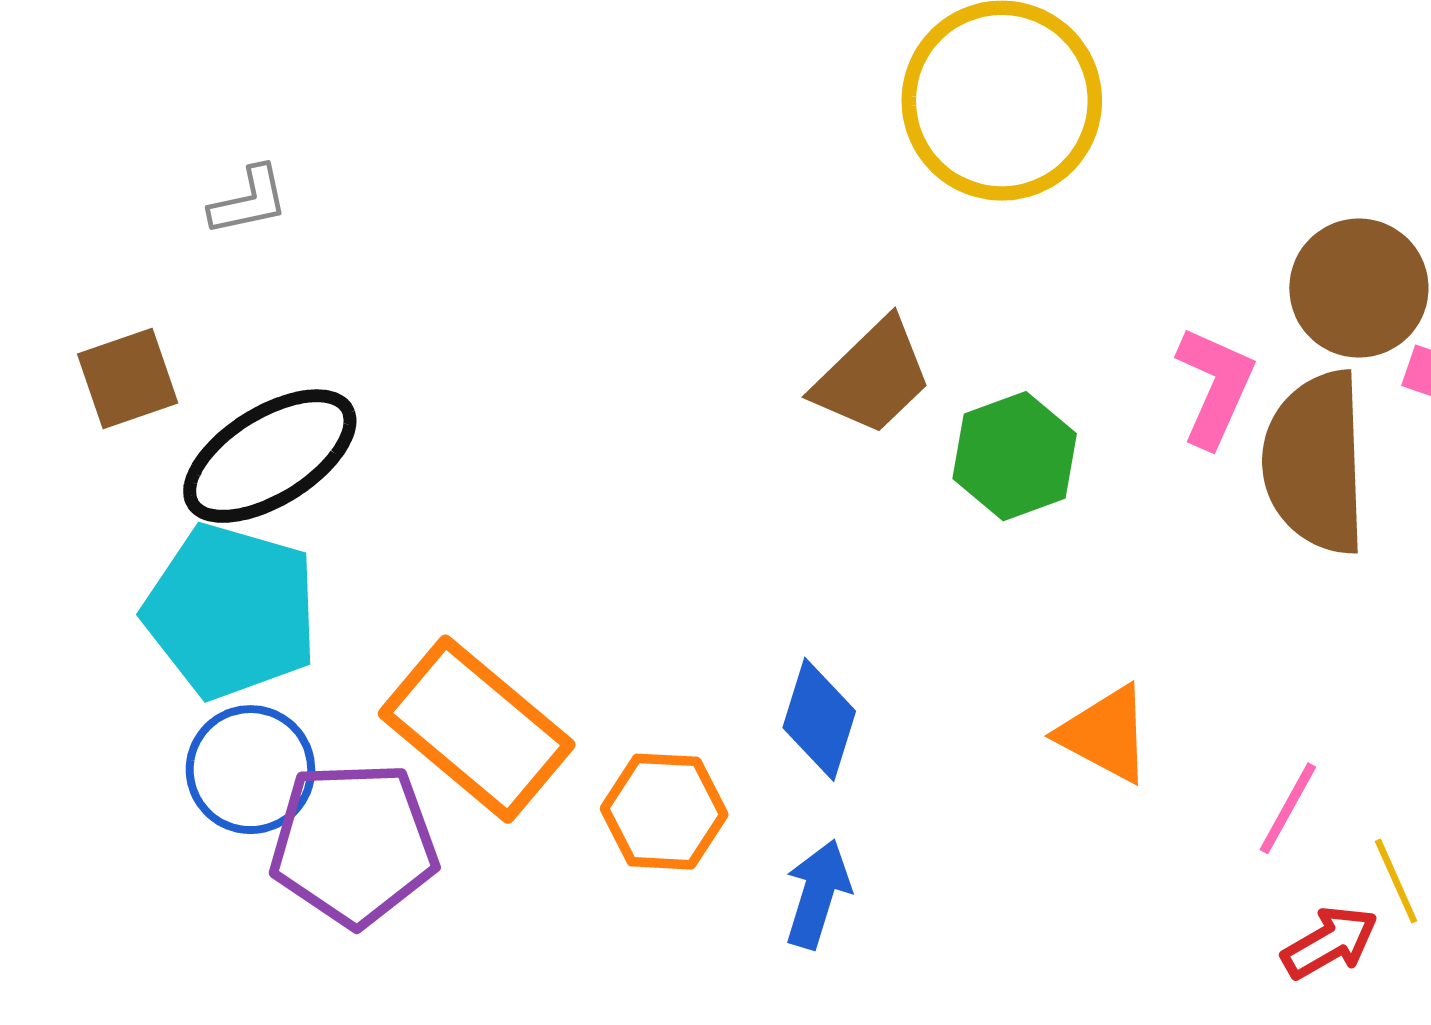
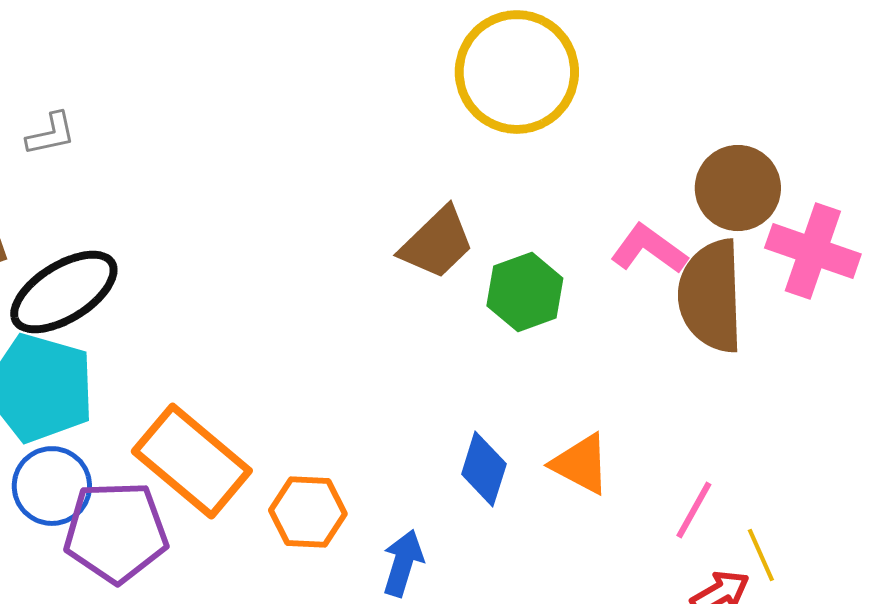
pink L-shape: (1215, 387) -> (649, 249), turned -78
blue diamond: (819, 719) -> (484, 469), moved

